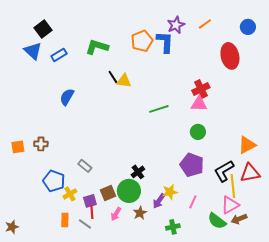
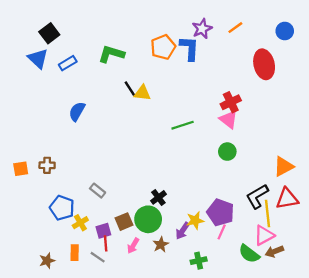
pink triangle: (199, 104) -> (228, 119), turned 36
purple pentagon: (192, 165) -> (220, 212), moved
brown star: (12, 227) -> (47, 261), moved

